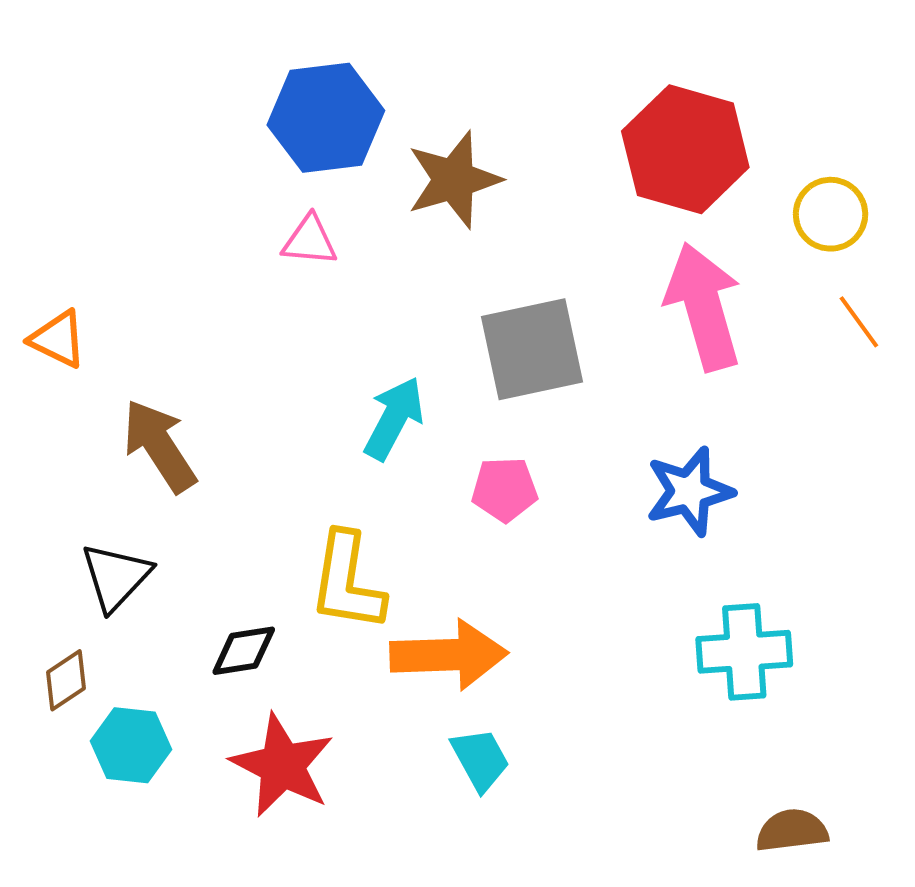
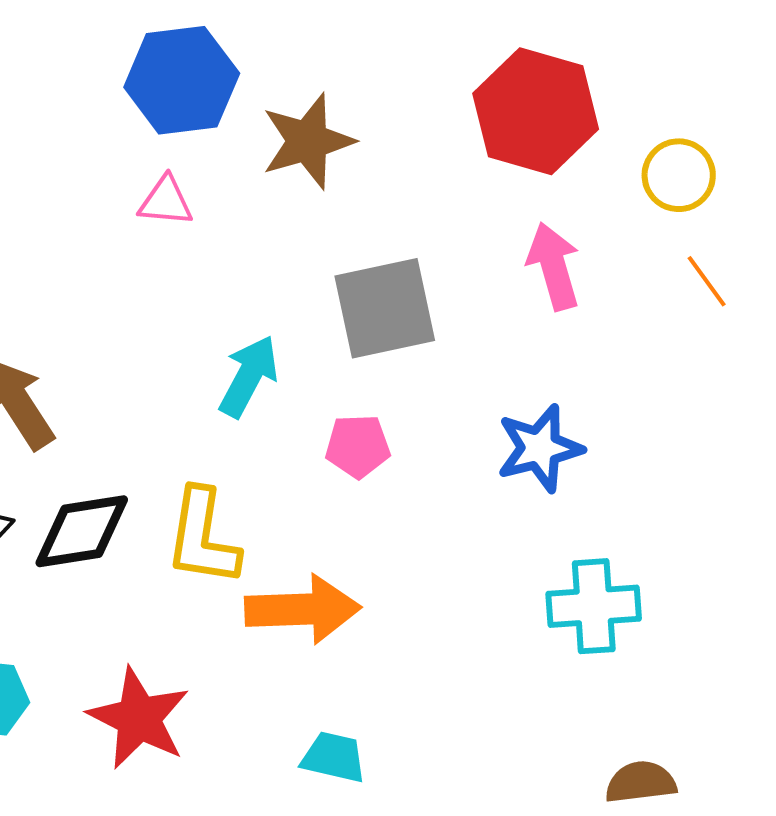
pink arrow: (704, 307) -> (554, 266), size x0.7
black diamond: (244, 651) -> (82, 531), moved, size x1.5
cyan trapezoid: (480, 759) -> (334, 757), moved, turned -48

